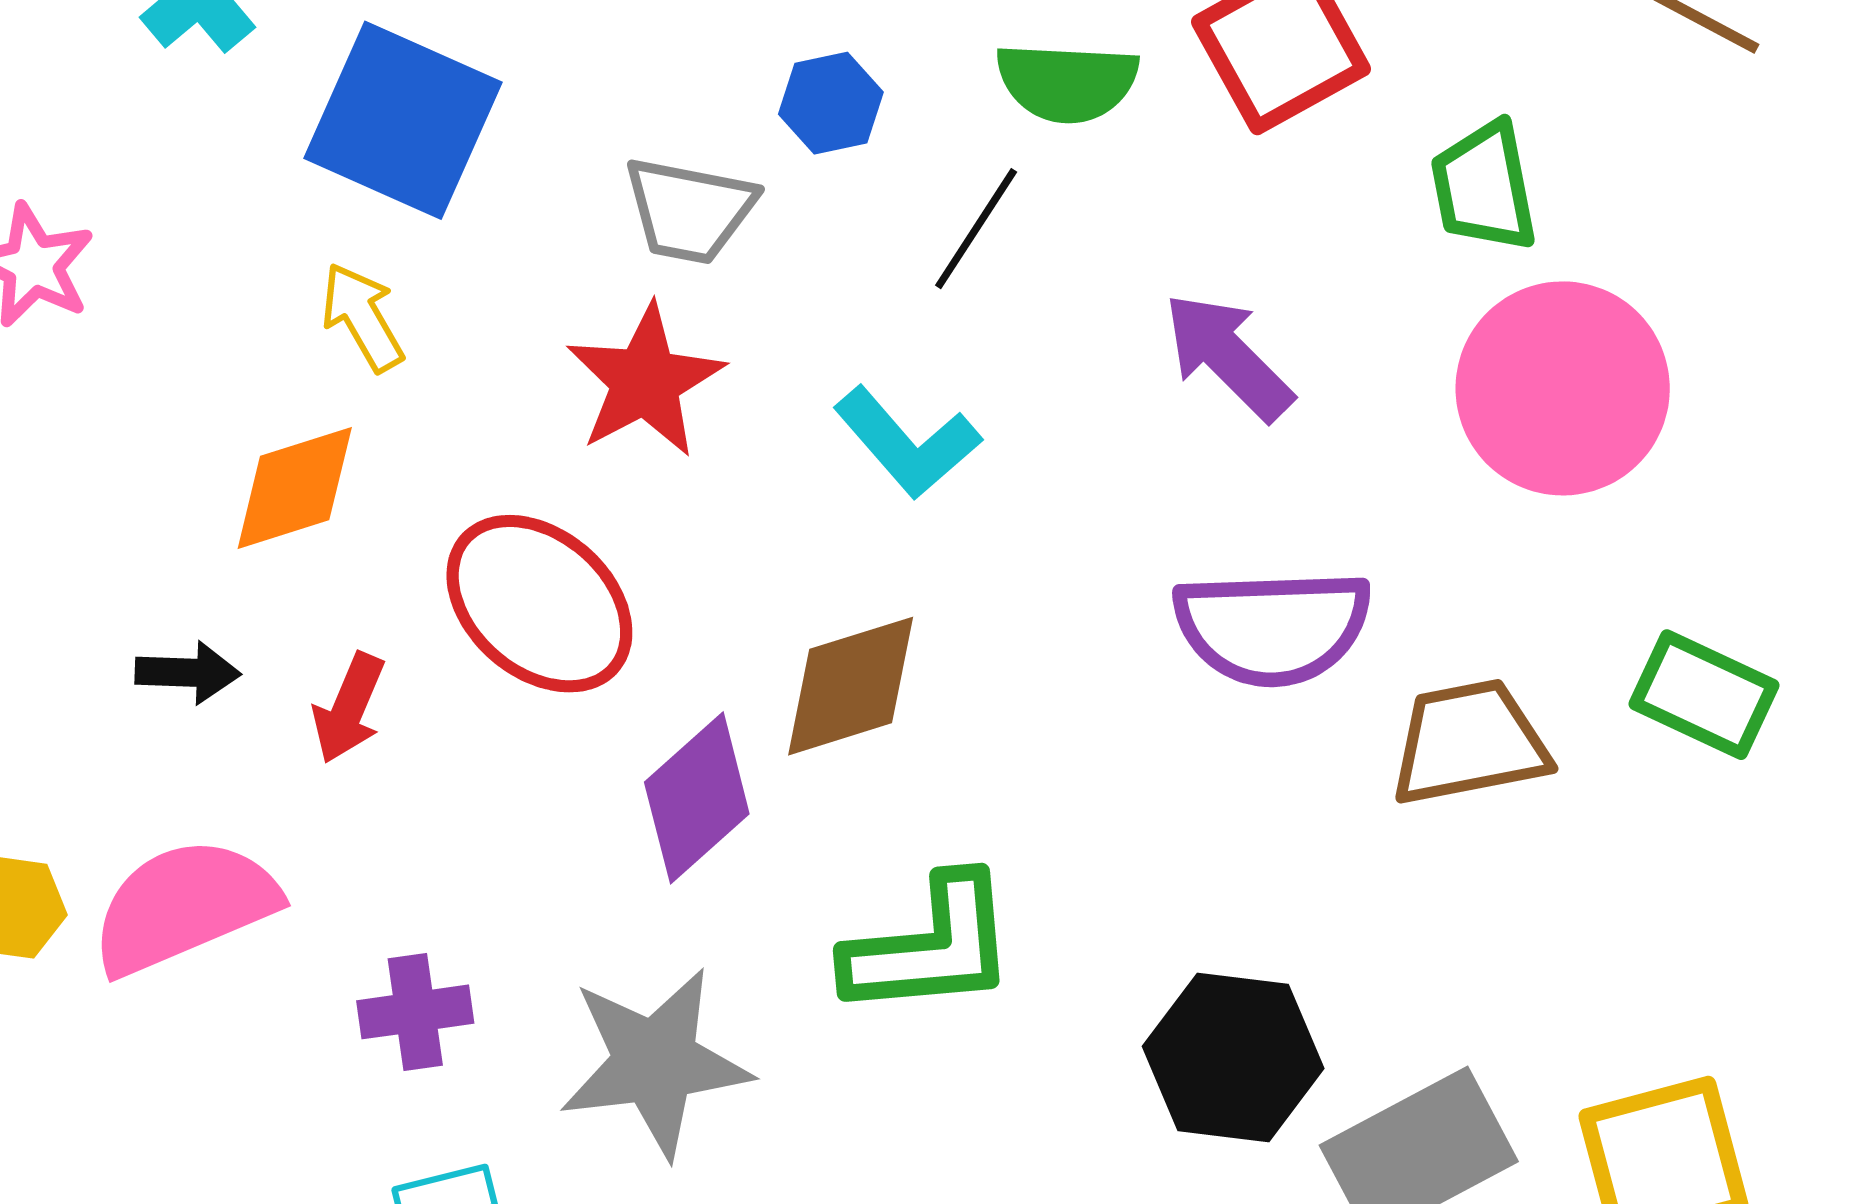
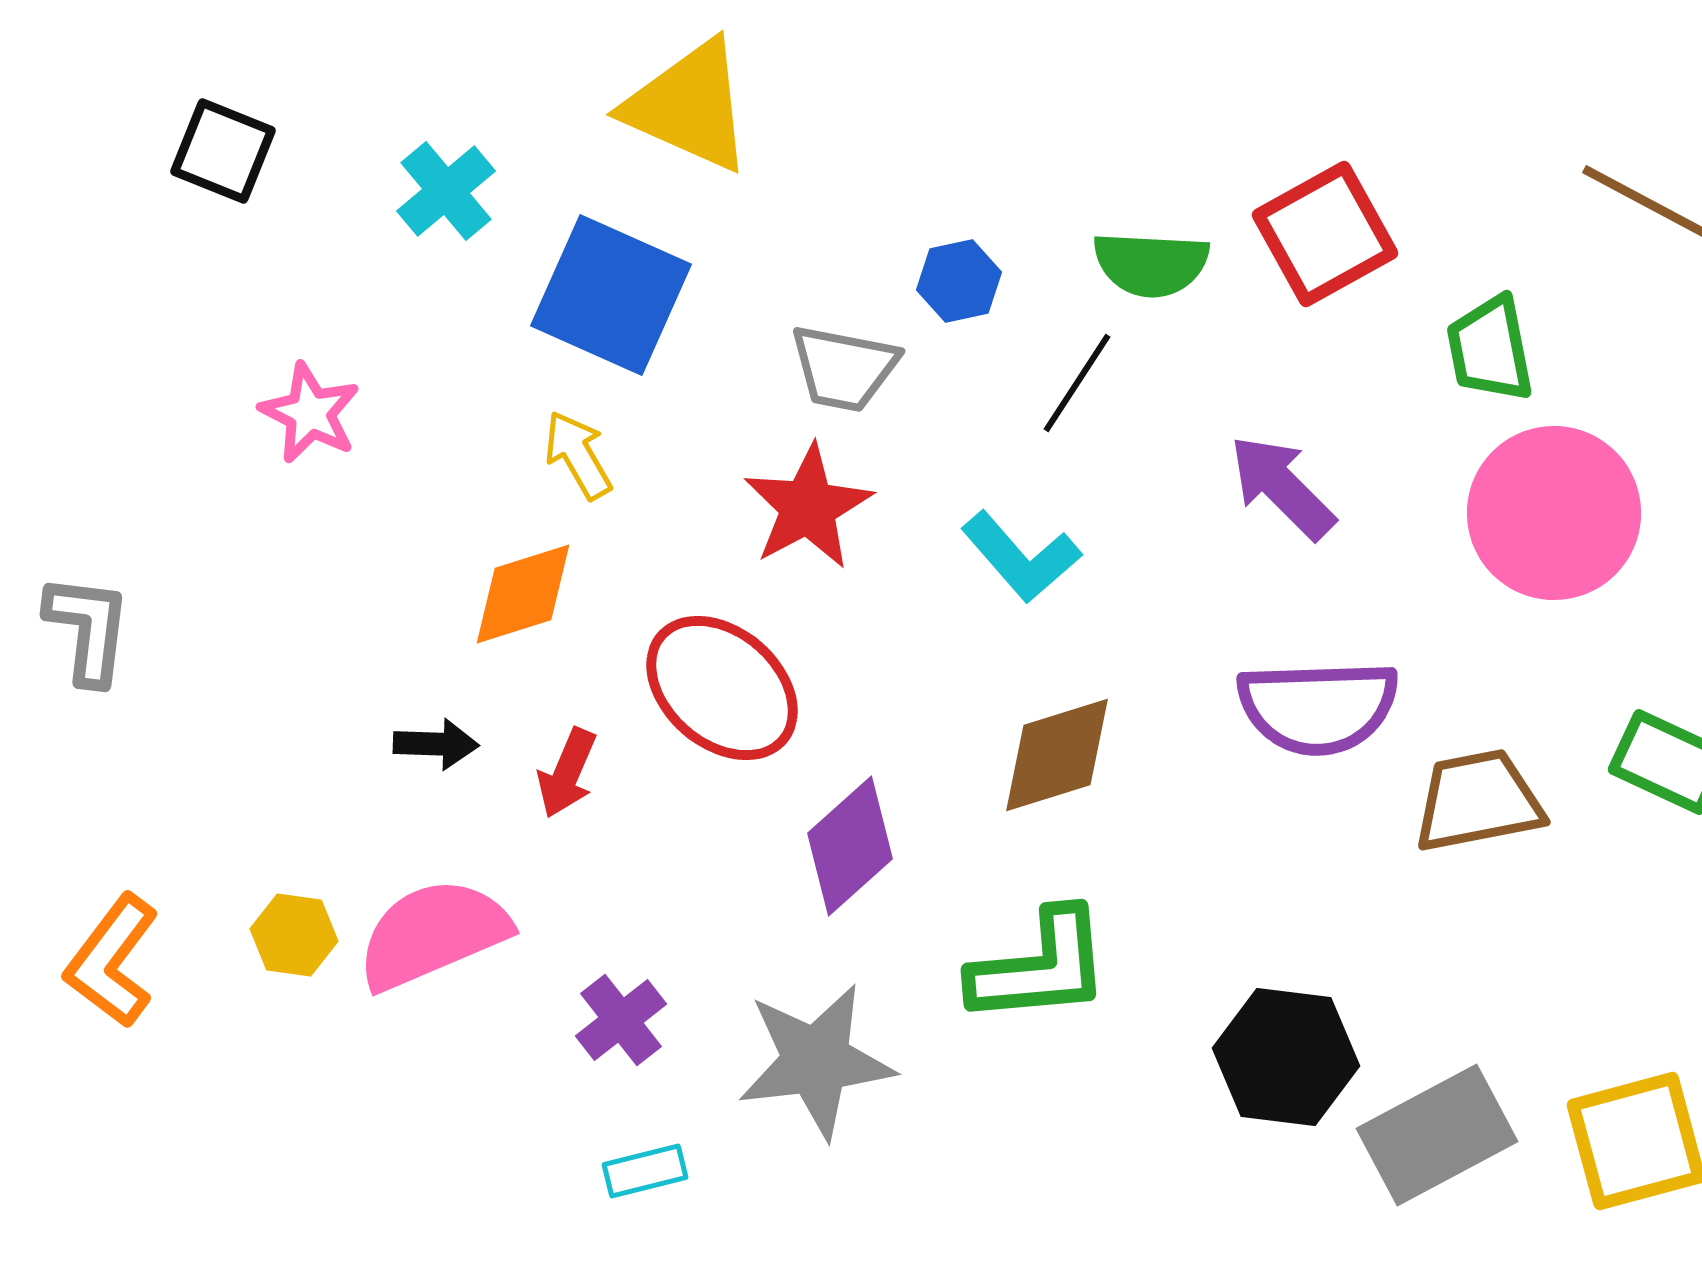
brown diamond: (851, 686) -> (1057, 755), moved
purple cross: (415, 1012) -> (621, 1020), turned -30

